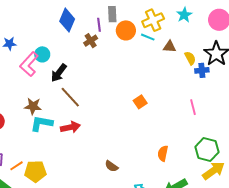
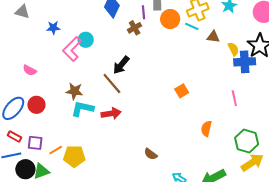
blue cross: (202, 70) -> (245, 62), size x1.5
black arrow: (59, 73) -> (121, 65), moved
orange semicircle: (163, 153) -> (206, 129), moved

